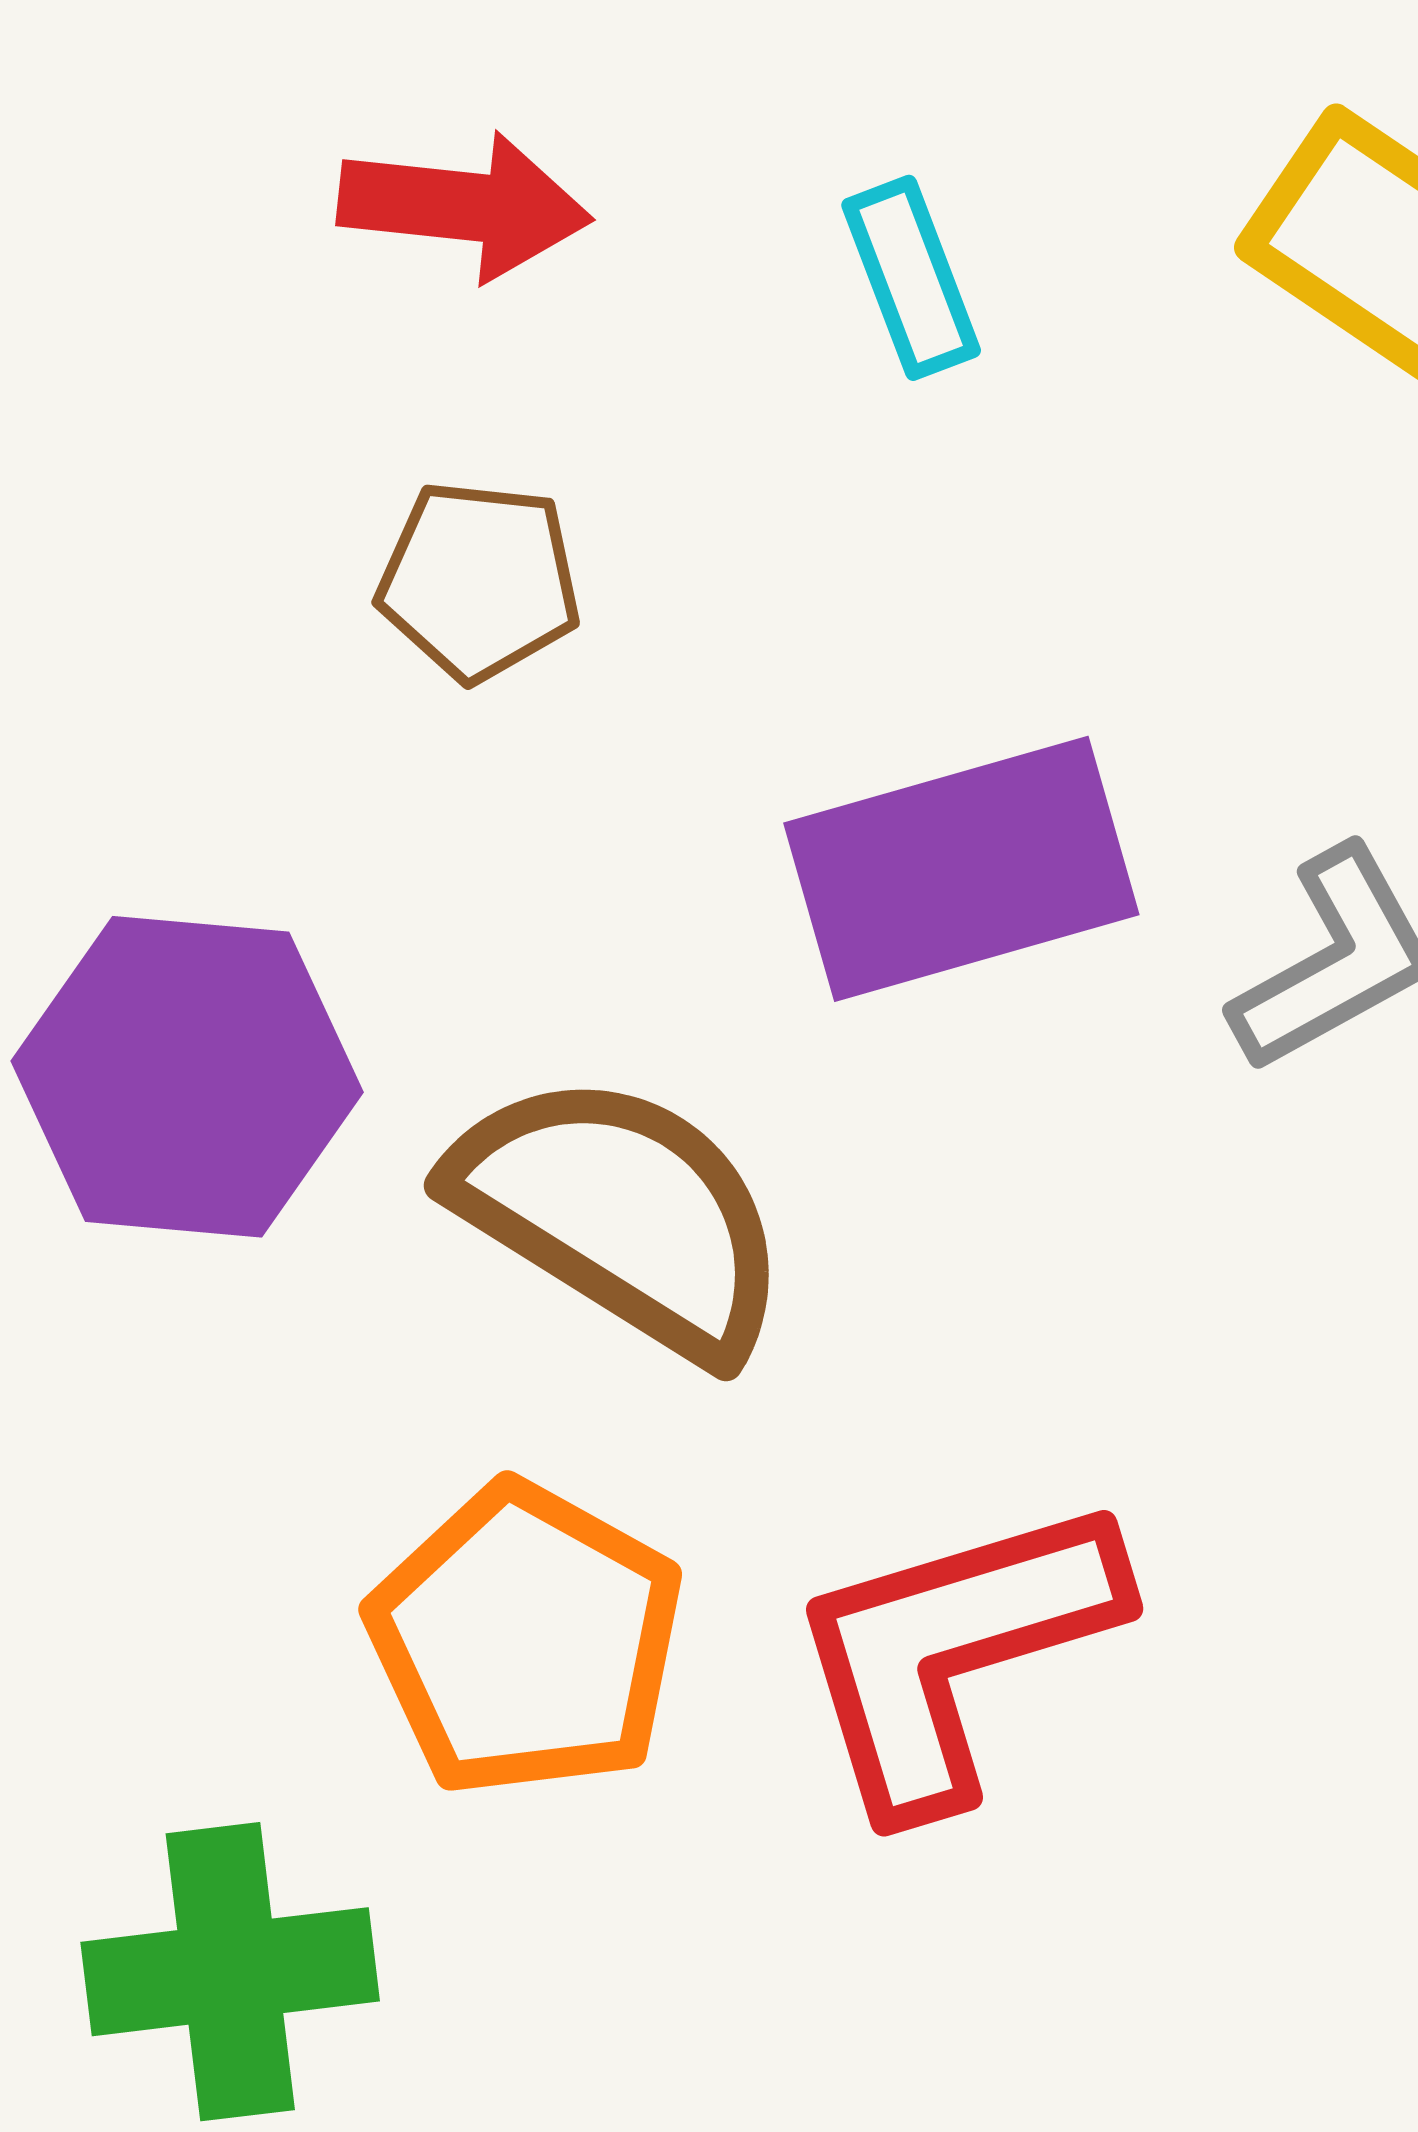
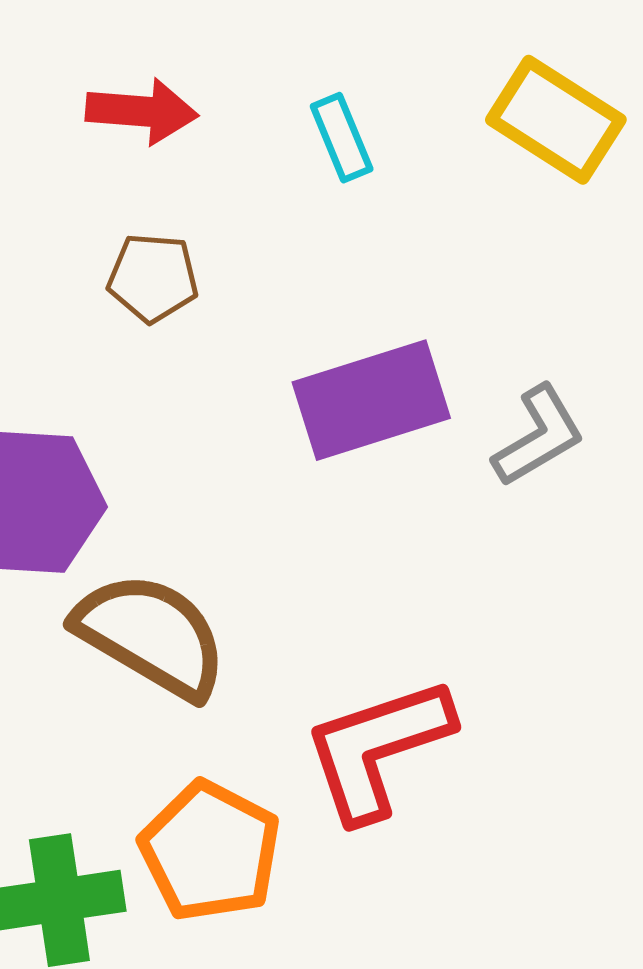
brown semicircle: (621, 1214) -> (151, 635), moved
orange pentagon: (526, 1640) -> (210, 851), moved

